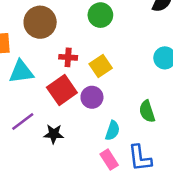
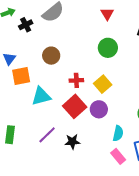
green circle: (100, 15) -> (108, 48), moved
brown circle: (40, 22) -> (51, 56), size x0.7

